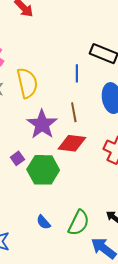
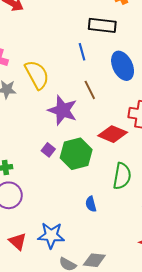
red diamond: (72, 143) -> (113, 134), moved, turned 32
blue semicircle: (43, 222) -> (91, 204), turned 42
green semicircle: (79, 223) -> (122, 176), moved

